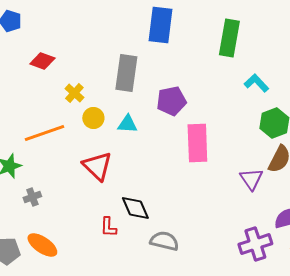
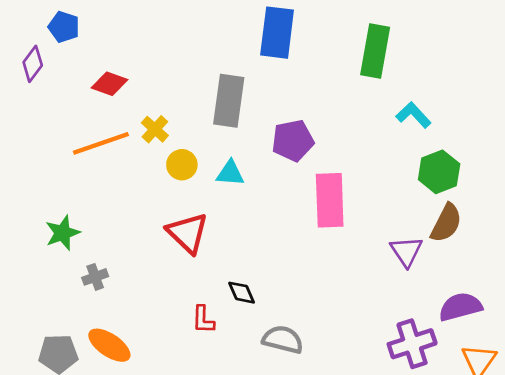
orange line: (44, 133) -> (101, 143), moved
black diamond: (135, 208) -> (242, 293), size x0.7

